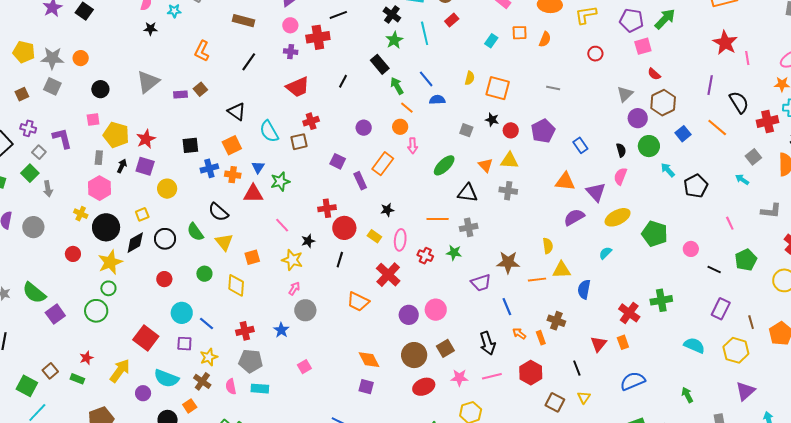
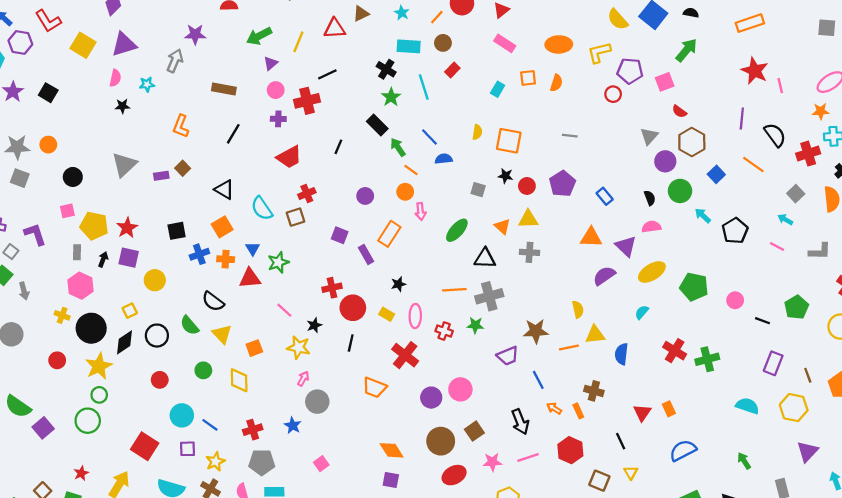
purple pentagon: (631, 20) -> (630, 71), moved
pink semicircle: (620, 176) -> (651, 227), turned 66
pink line: (730, 223) -> (777, 247), moved, turned -32
gray cross: (469, 227) -> (489, 296), size x1.4
red cross: (629, 313) -> (675, 351), moved

